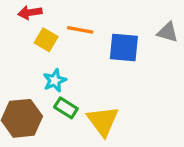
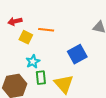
blue square: (124, 47) -> (77, 54), moved, turned -30
green rectangle: (66, 108) -> (41, 78), turned 56

